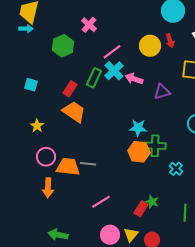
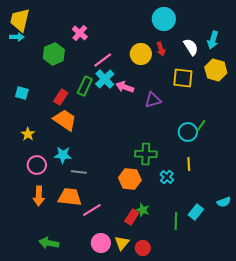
cyan star: (138, 128) -> (63, 155), moved
orange hexagon: (139, 152) -> (130, 179), moved
orange trapezoid: (68, 167) -> (70, 197), moved

